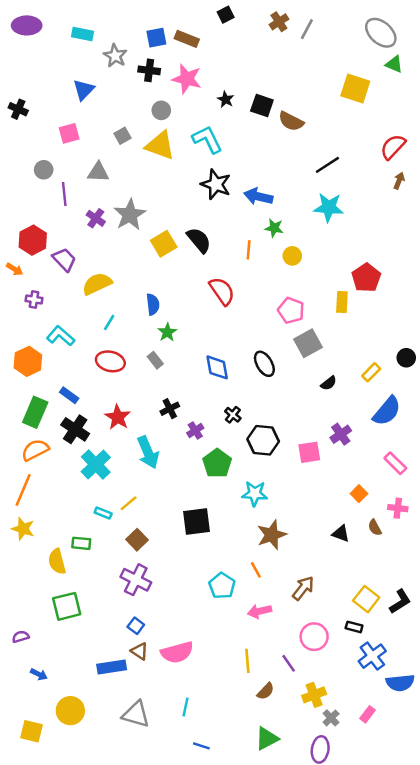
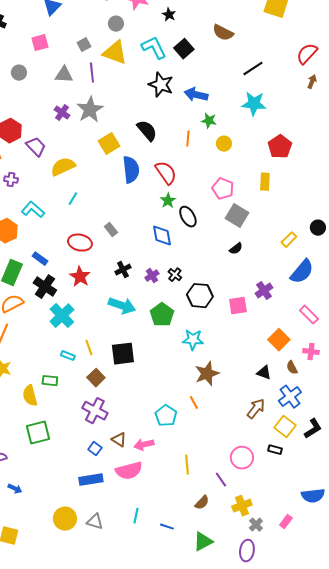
black square: (262, 106) -> (184, 49), moved, turned 30
purple line: (64, 194) -> (92, 73), moved
yellow square: (164, 244) -> (109, 144), moved
red pentagon: (366, 278) -> (280, 147), moved
blue semicircle: (153, 304) -> (131, 170), moved, size x1.5
green star: (167, 332) -> (168, 201), moved
gray square: (308, 343) -> (237, 216), turned -30
red ellipse: (110, 361) -> (80, 243), moved
black ellipse: (264, 364) -> (188, 217), moved
black semicircle: (329, 383) -> (236, 249), moved
purple cross: (195, 431) -> (152, 276), moved
cyan arrow: (148, 452) -> (122, 306), moved, turned -48
orange square: (359, 494) -> (279, 340), size x1.5
yellow line: (129, 503) -> (89, 348), turned -70
black square: (196, 521) -> (123, 354), moved
brown arrow: (303, 588) -> (256, 409), moved
pink arrow: (260, 611) -> (144, 445), moved
brown triangle: (139, 651) -> (119, 440), moved
blue cross: (372, 656) -> (290, 397), moved
yellow line: (247, 661) -> (187, 465), moved
blue rectangle: (112, 667) -> (91, 480), moved
yellow circle: (70, 711) -> (65, 519), moved
gray triangle: (136, 714) -> (95, 522), size x0.7
blue line: (201, 746) -> (167, 527), moved

